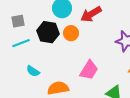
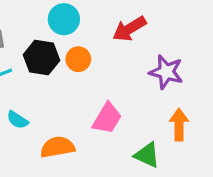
red arrow: (91, 14) -> (129, 29), moved

